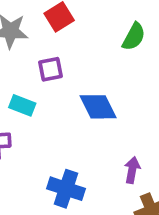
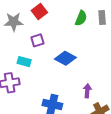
blue diamond: (98, 107) -> (65, 58), turned -30

